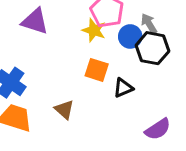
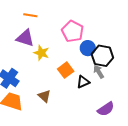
gray arrow: (149, 24) -> (99, 72), moved
yellow star: (94, 30) -> (41, 53), moved
orange square: (97, 70) -> (66, 70), turned 35

